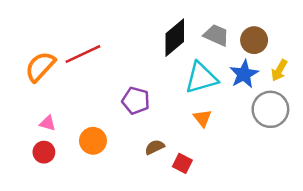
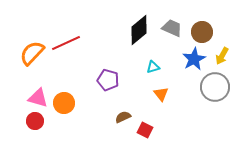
cyan triangle: (201, 78) -> (153, 67), moved, size x0.5
pink triangle: (48, 123) -> (38, 98), size x1.5
orange circle: (93, 141) -> (64, 103), moved

